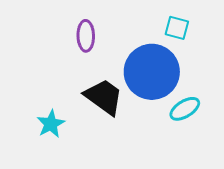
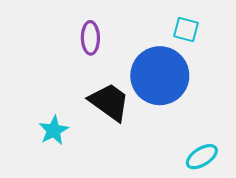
cyan ellipse: (185, 109) -> (202, 157), moved

